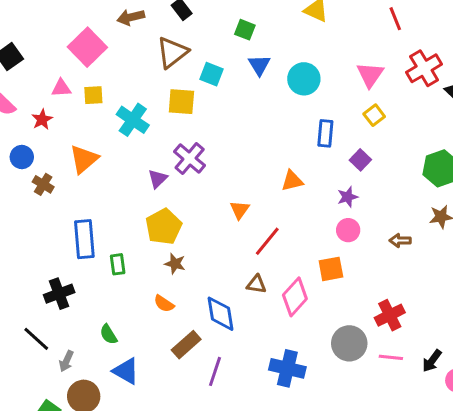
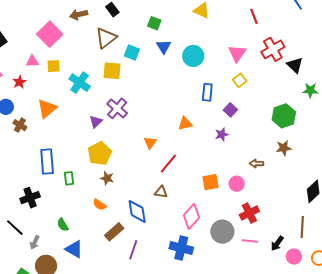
pink circle: (348, 230) -> (237, 184), moved
pink diamond: (295, 297) -> (191, 216), moved

